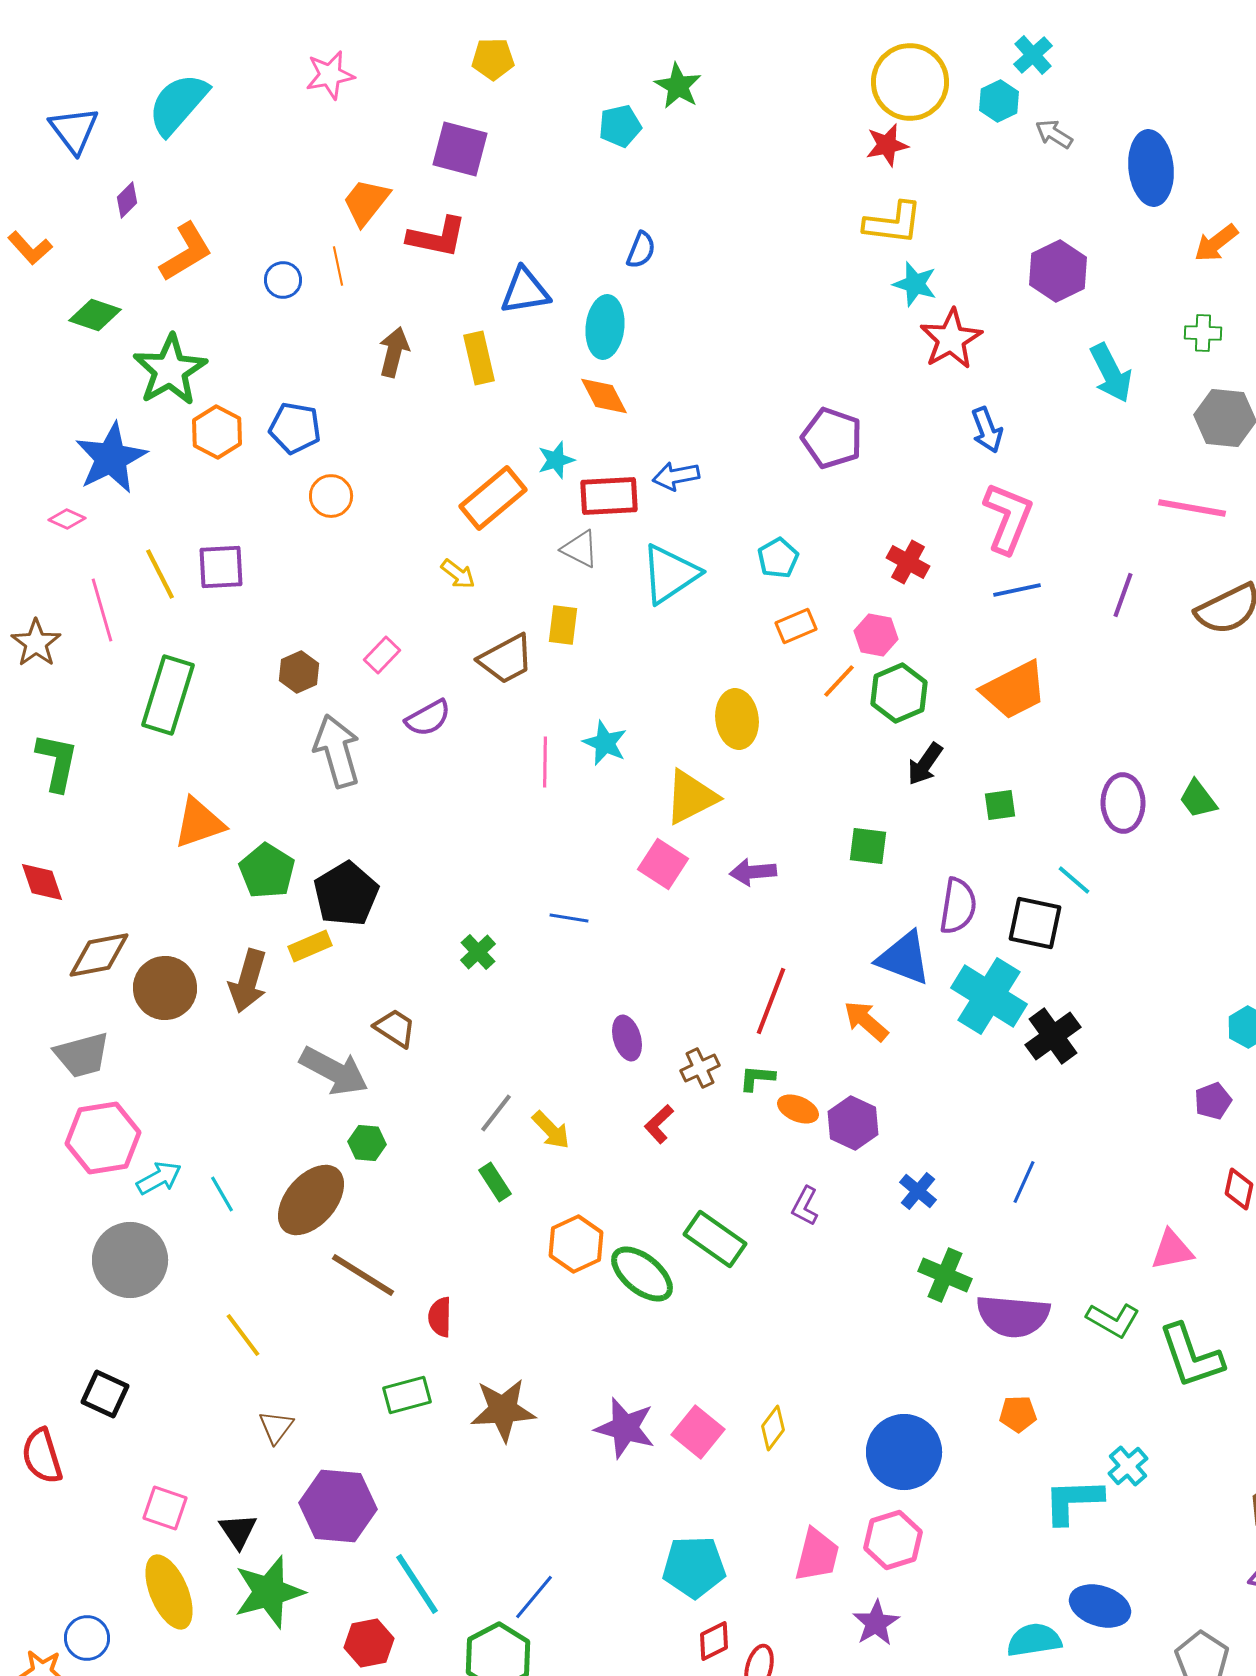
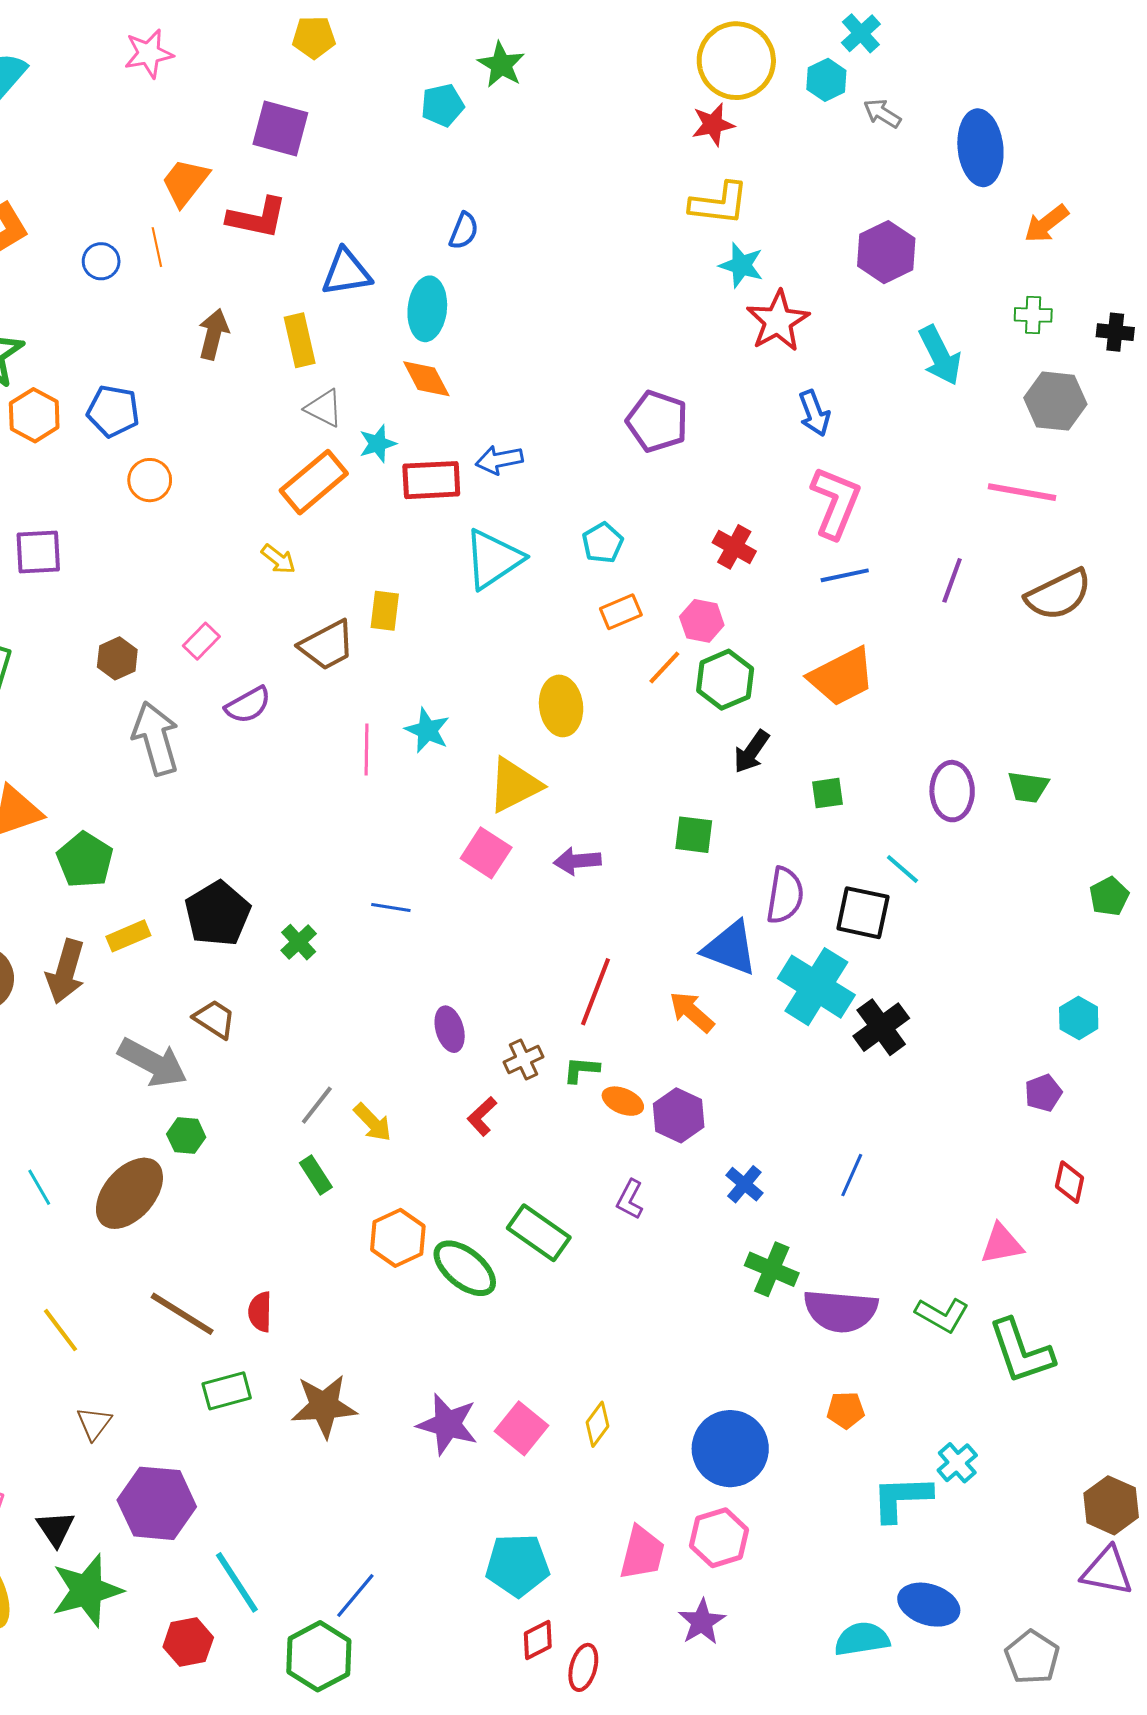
gray triangle: (580, 549) -> (324, 408), moved
green trapezoid: (1198, 799) -> (1028, 787), turned -45
black pentagon: (346, 894) -> (218, 914), moved
brown line: (363, 1275) -> (182, 1314), moved

